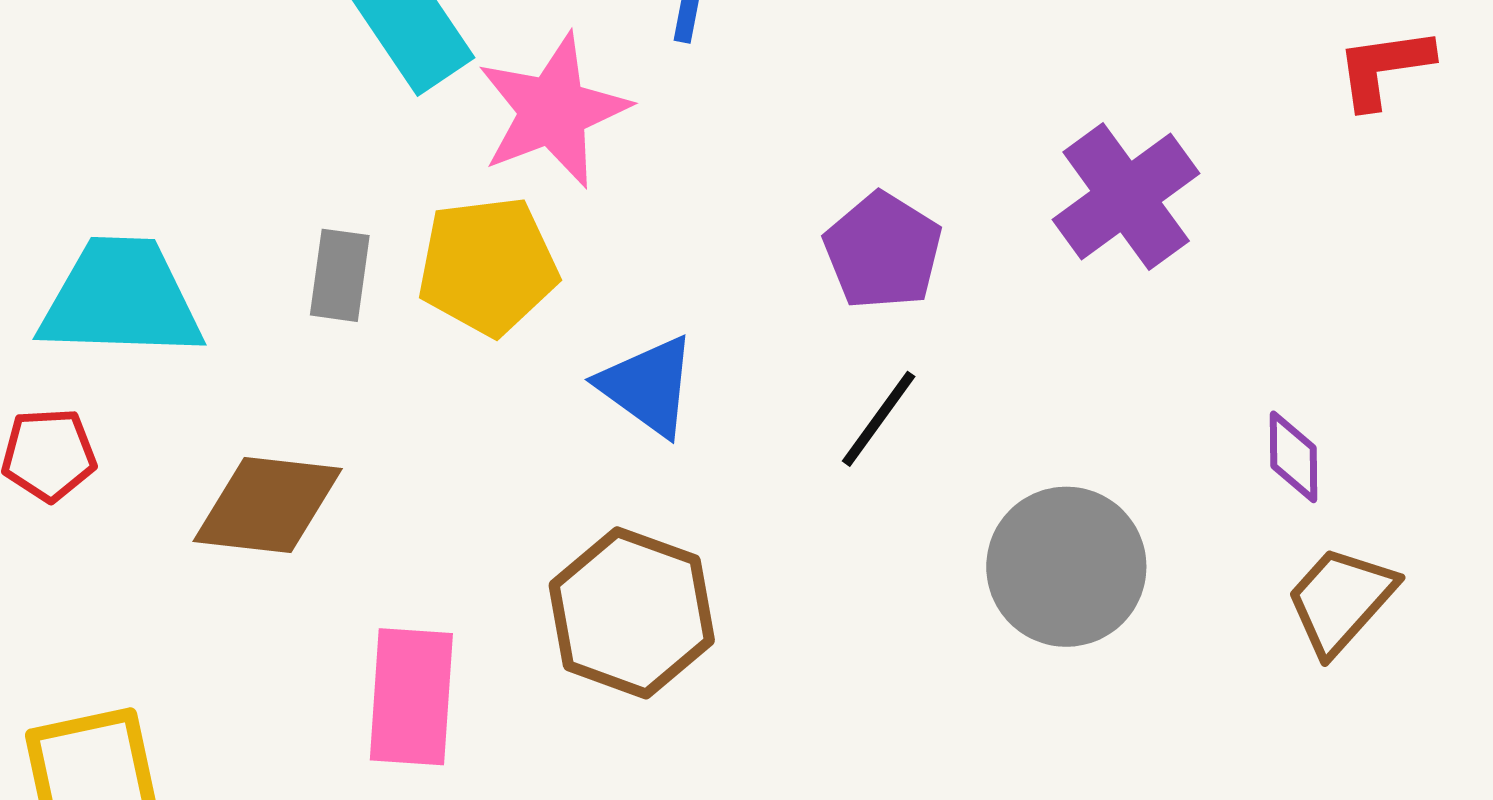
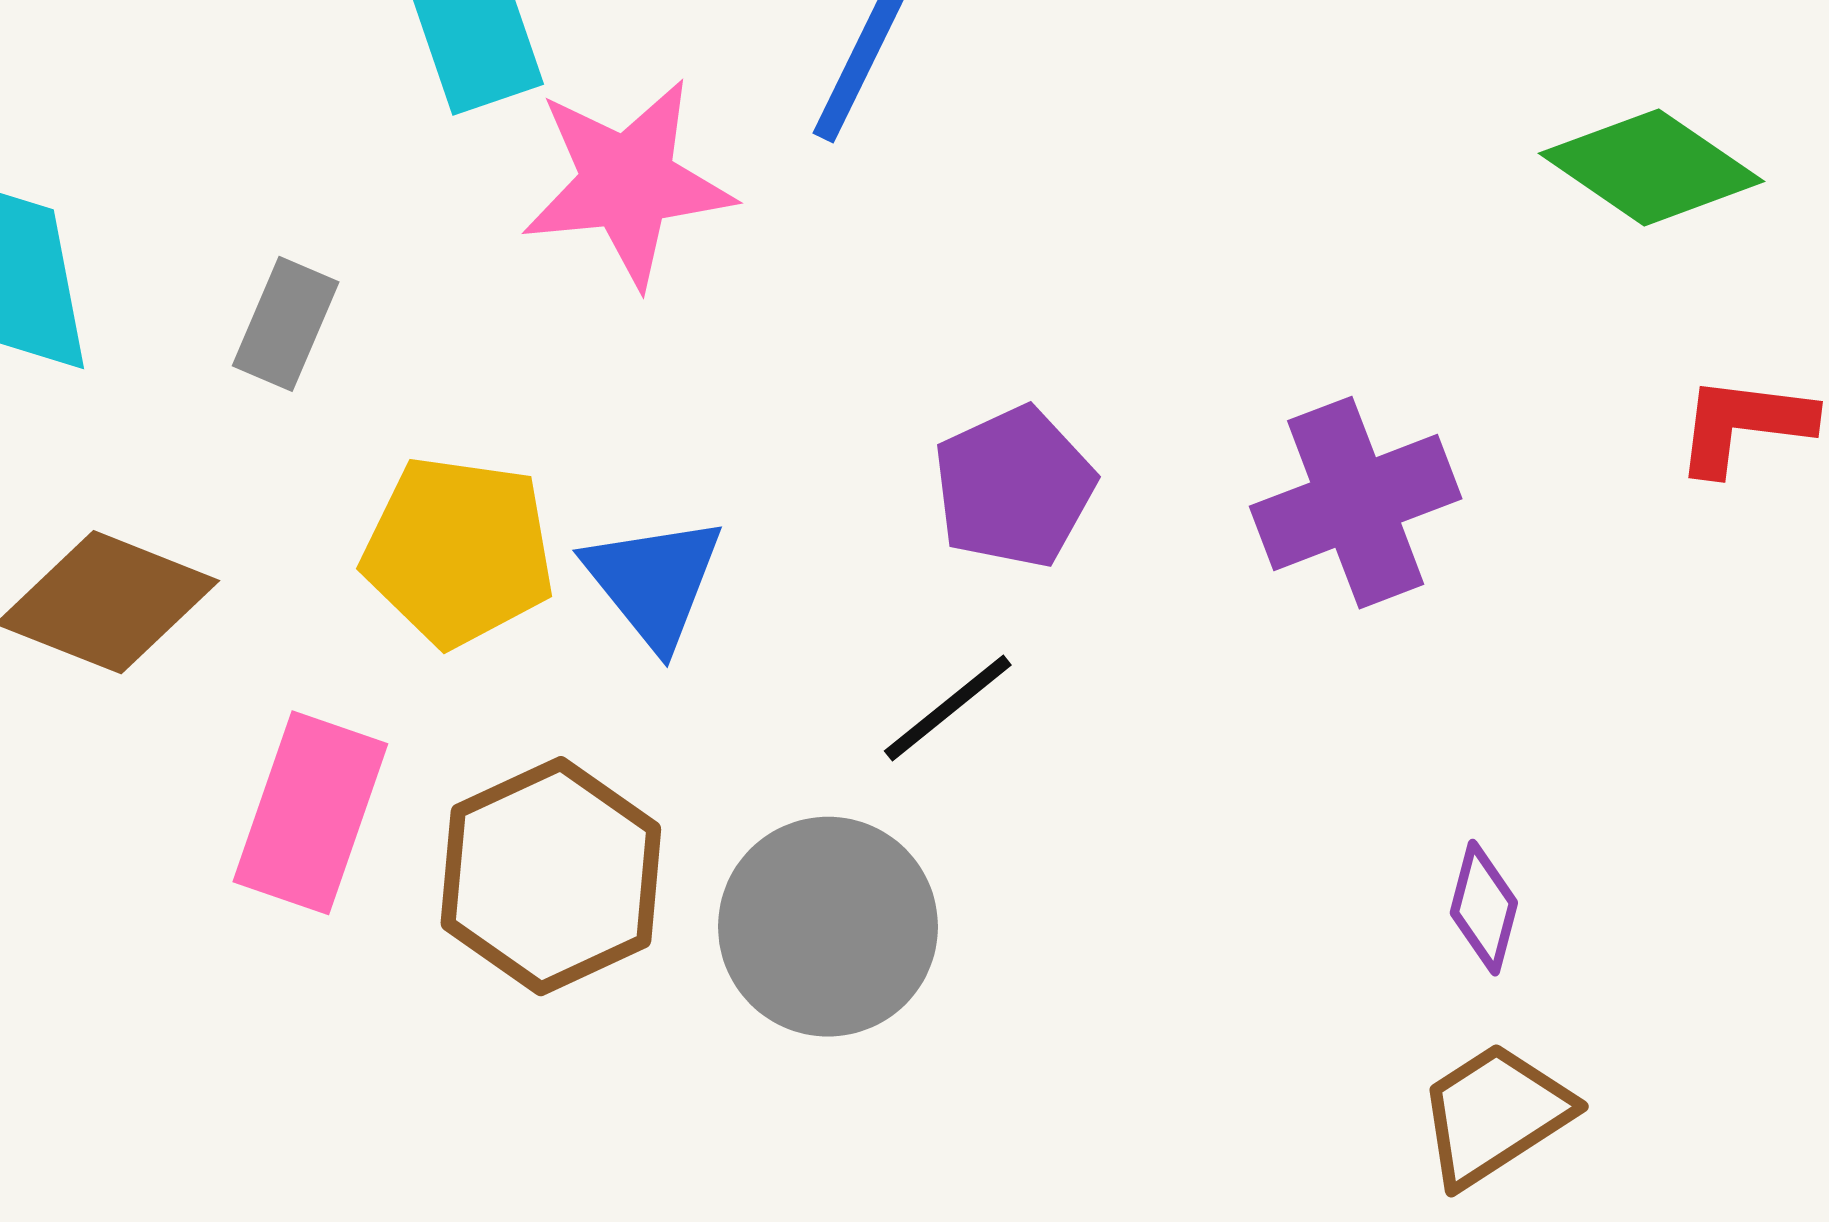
yellow pentagon: (488, 266) -> (459, 551), moved
gray circle: (1066, 567) -> (828, 927), moved
pink rectangle: (411, 697) -> (310, 813), moved

